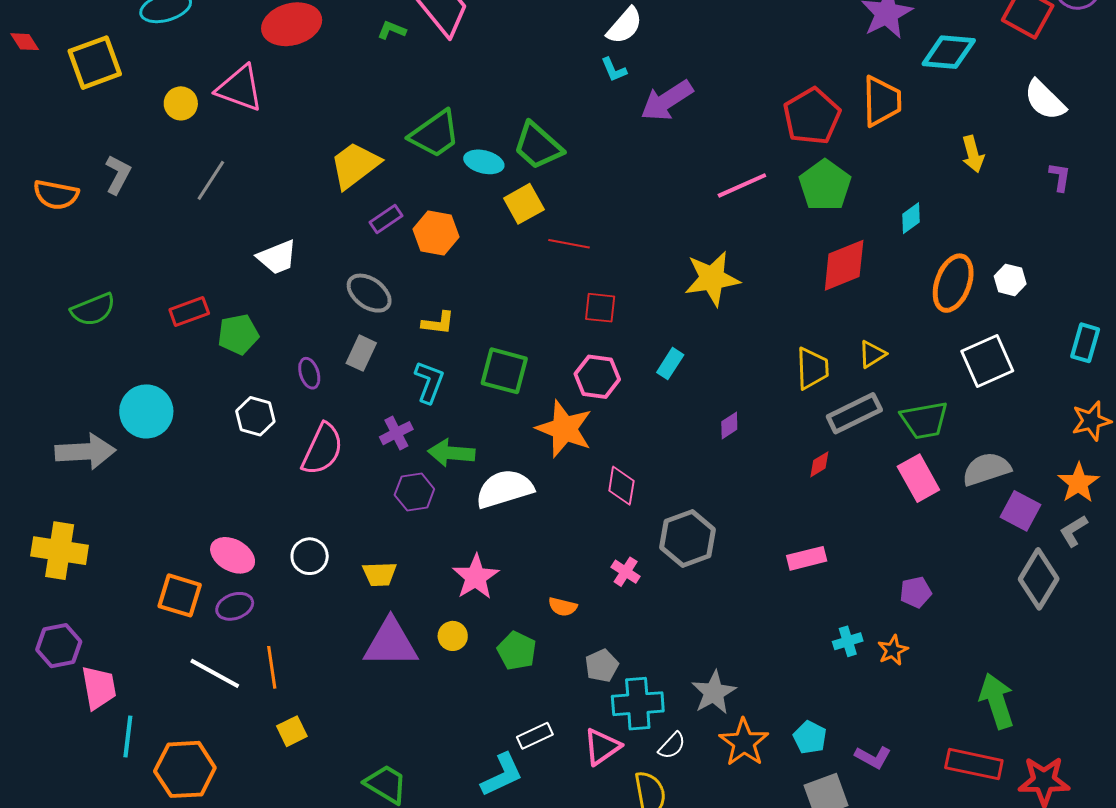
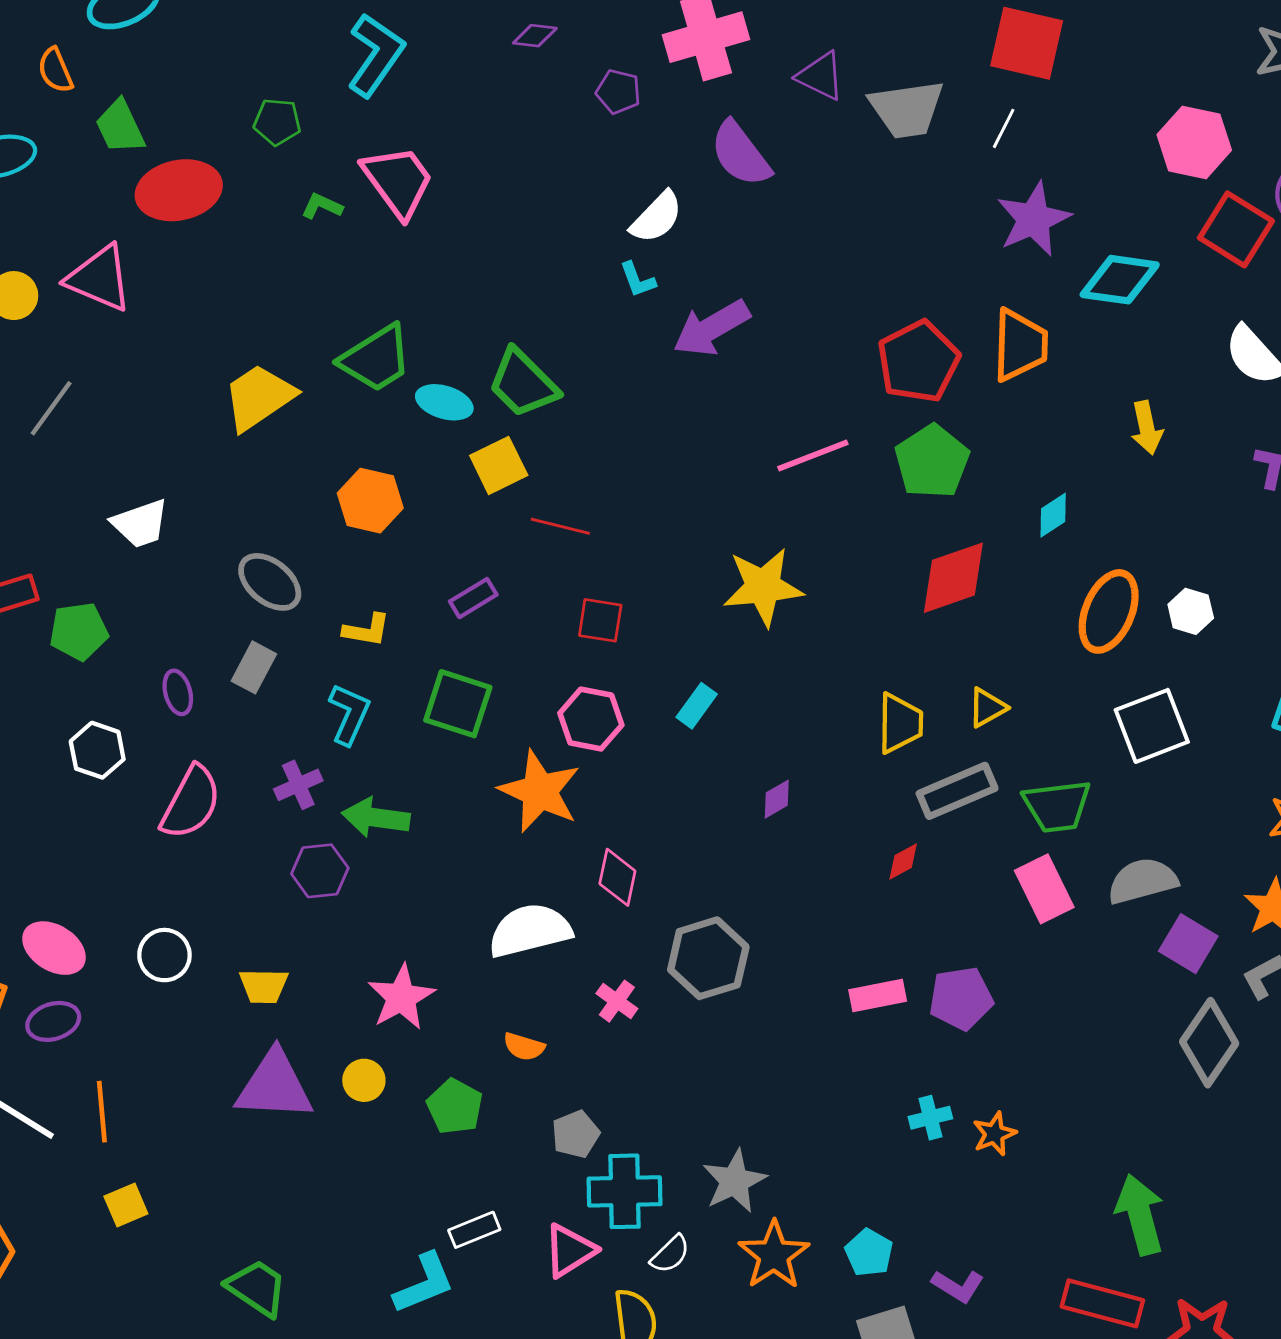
purple rectangle: (386, 219) -> (473, 598), moved
white semicircle: (504, 489) -> (530, 930), moved
purple pentagon: (916, 592) -> (961, 998), moved, size x1.4

